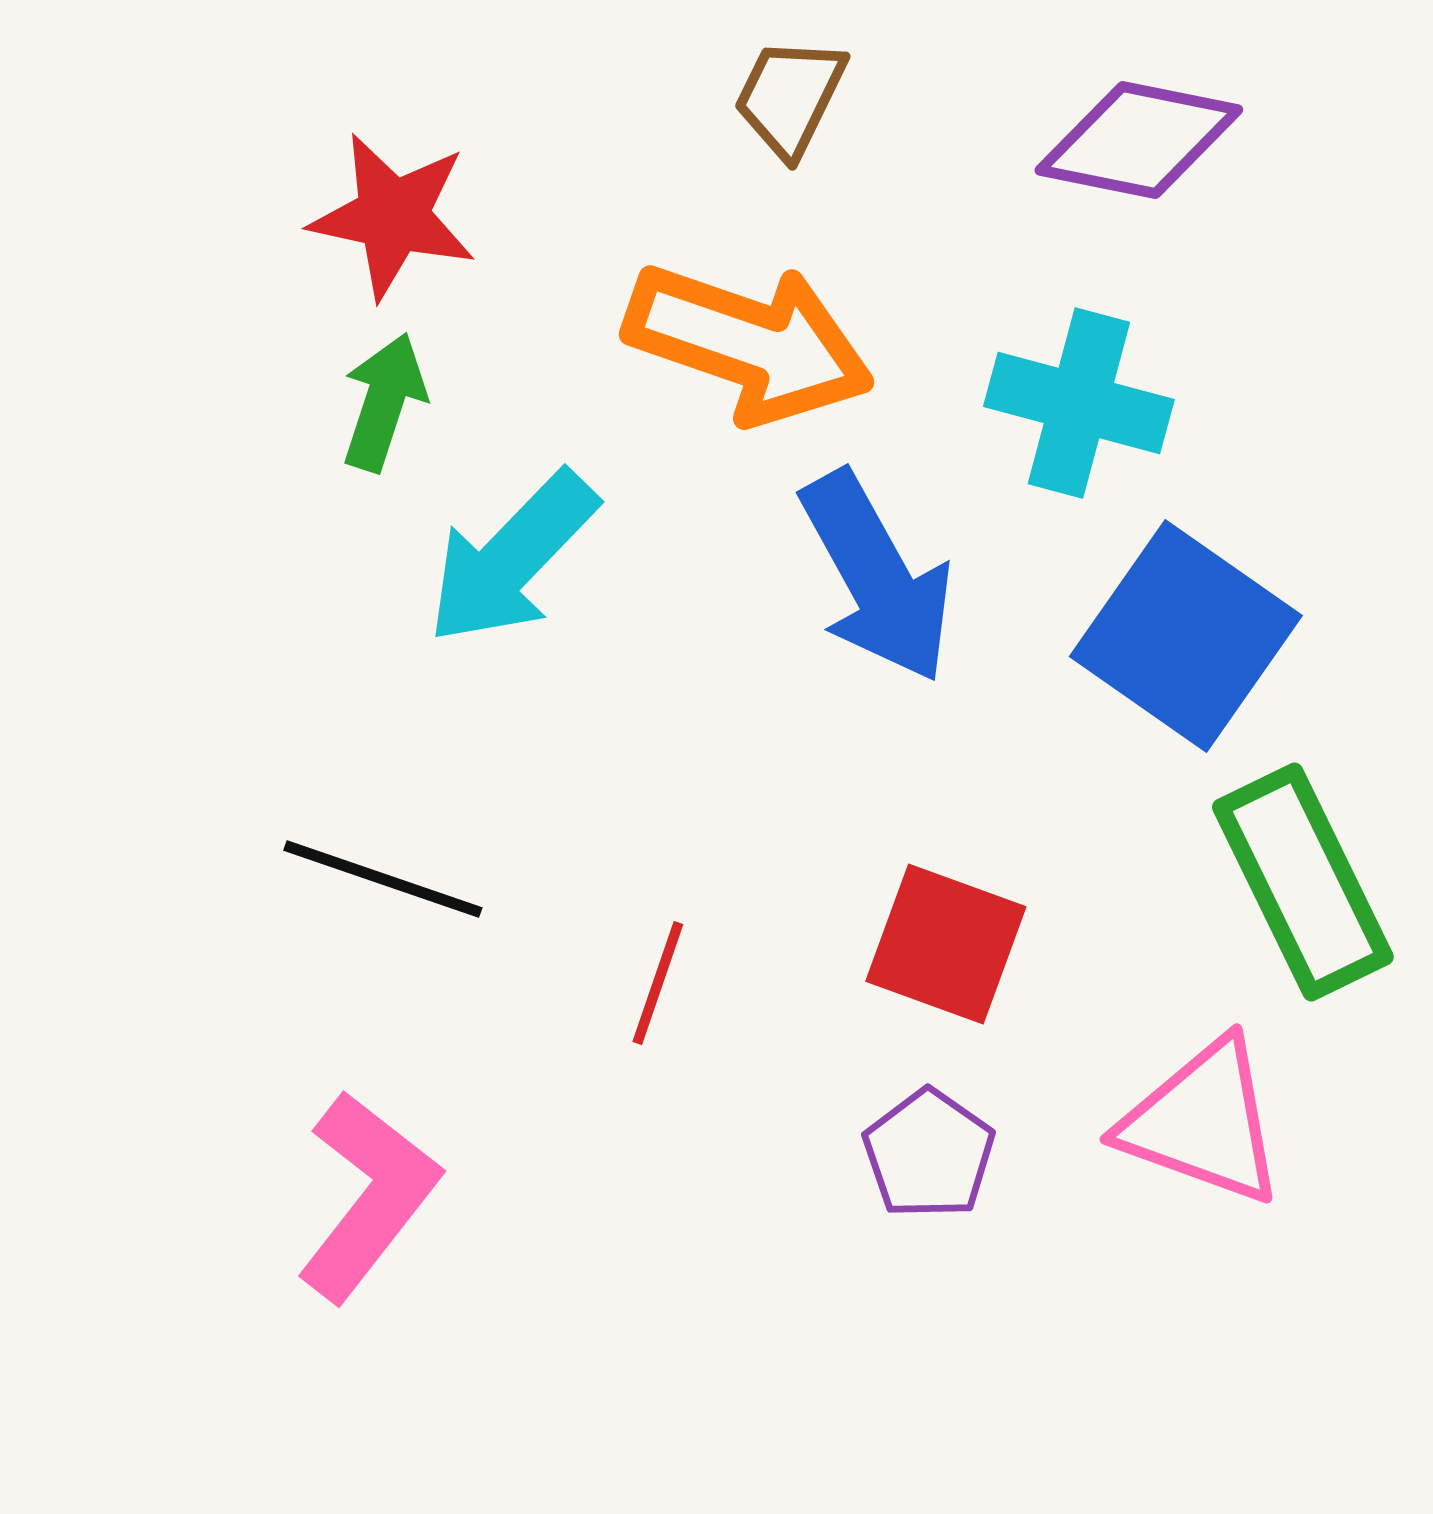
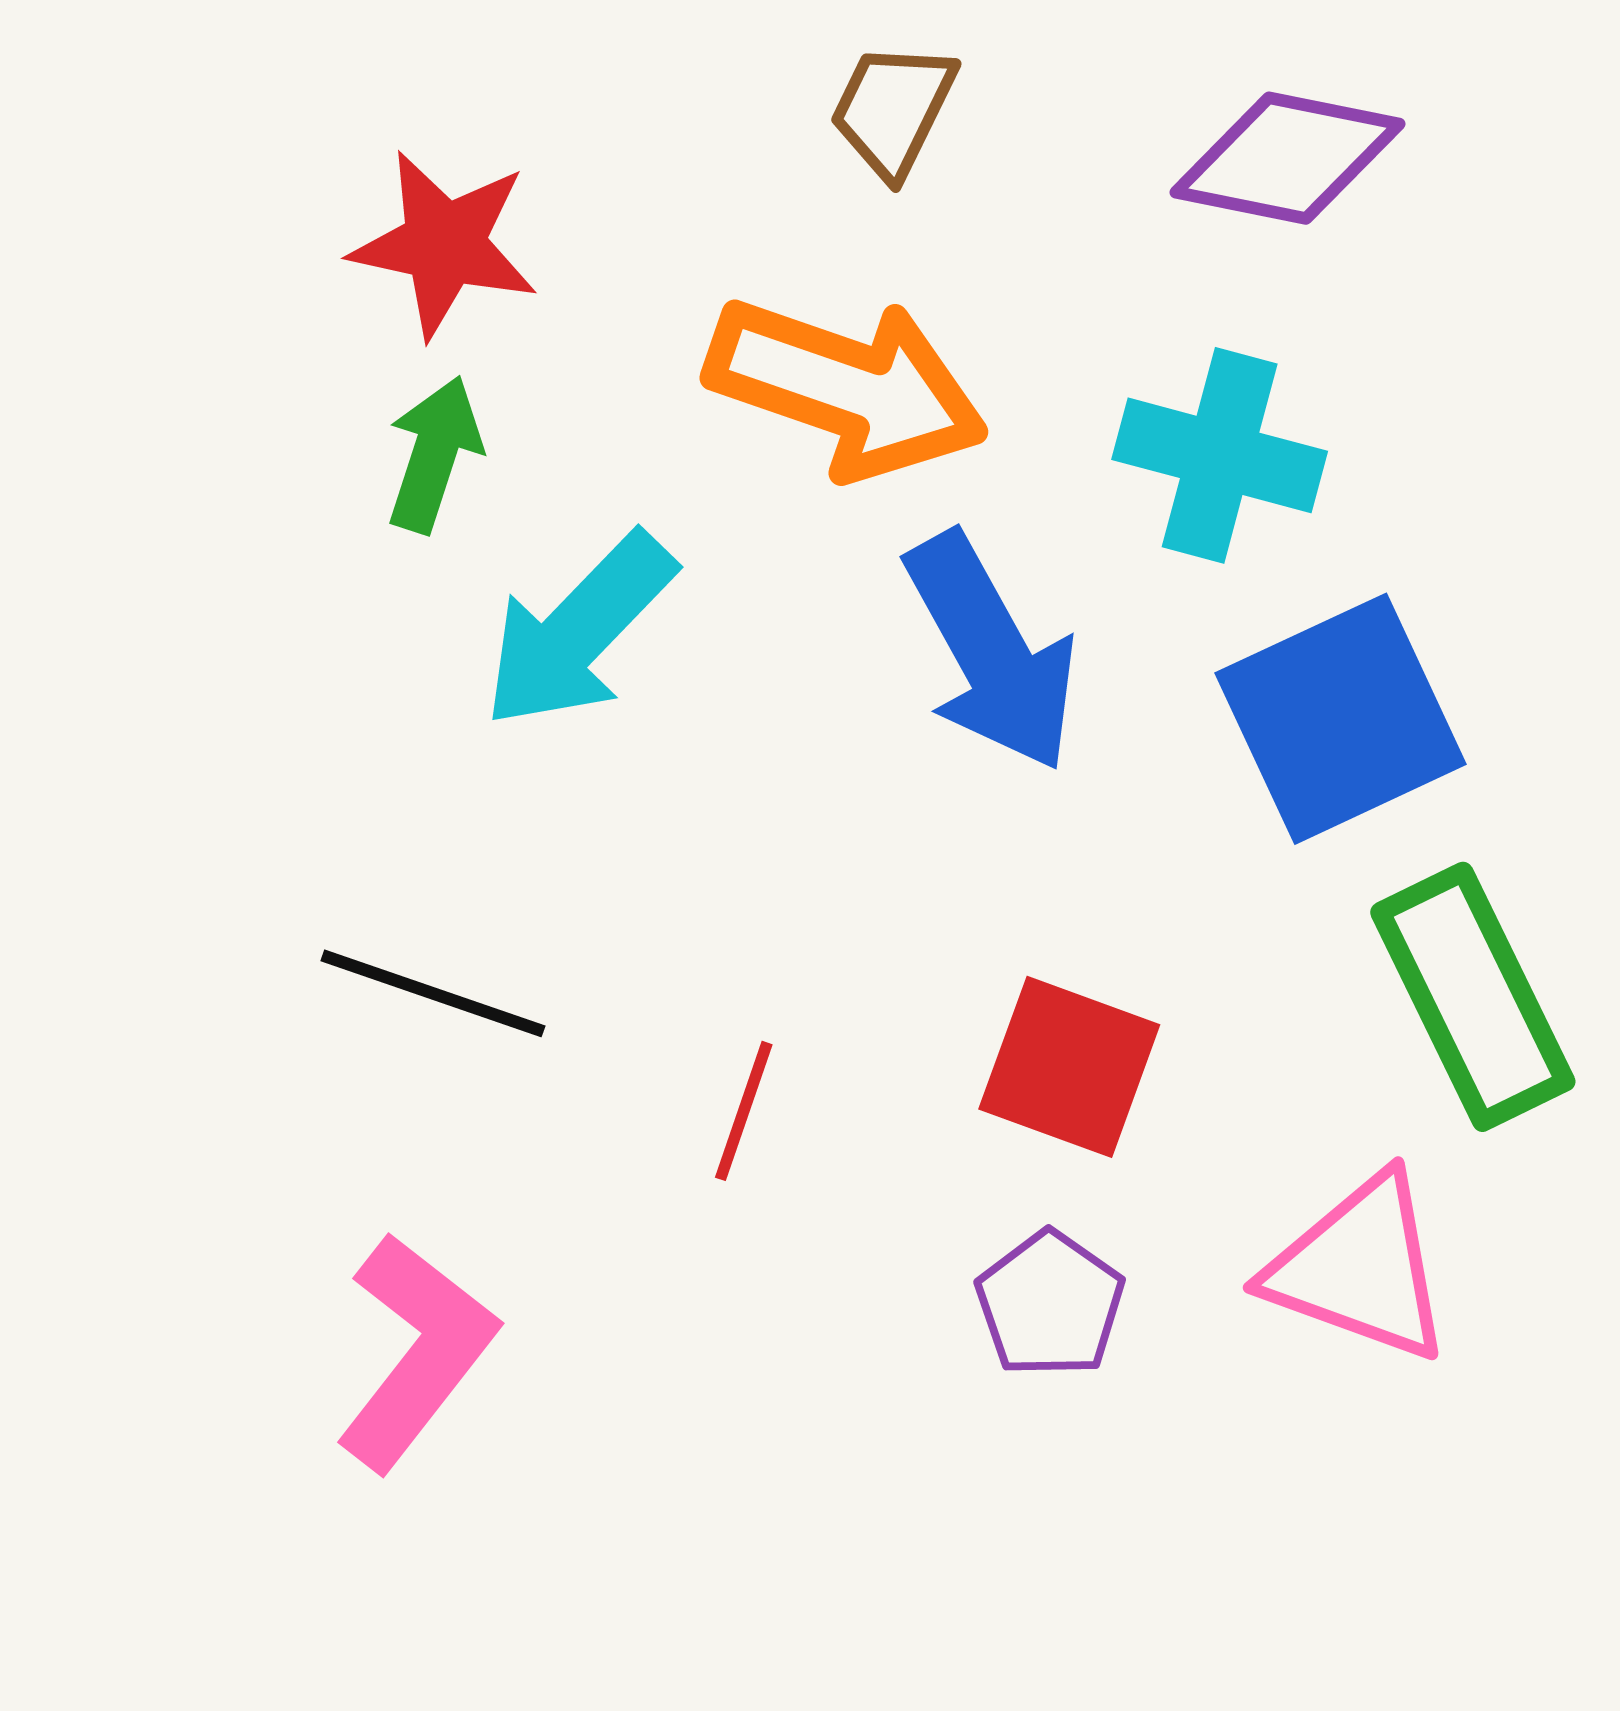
blue square: (1186, 636) -> (1341, 719), turned 30

